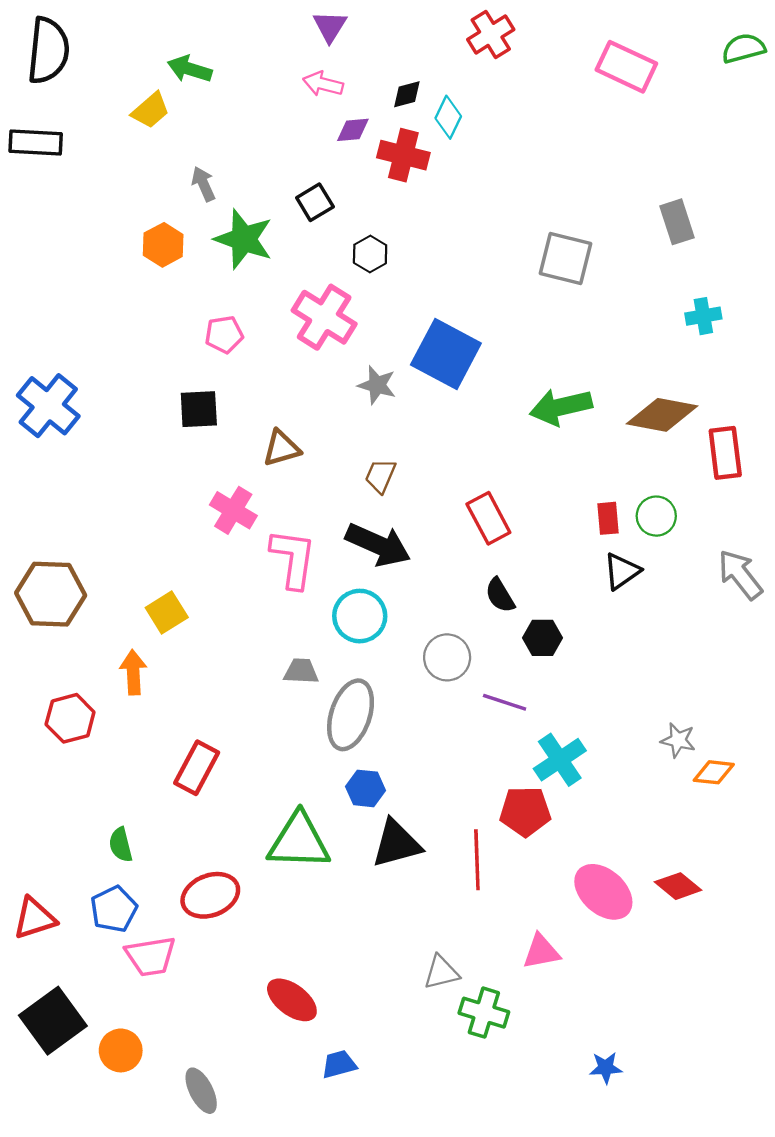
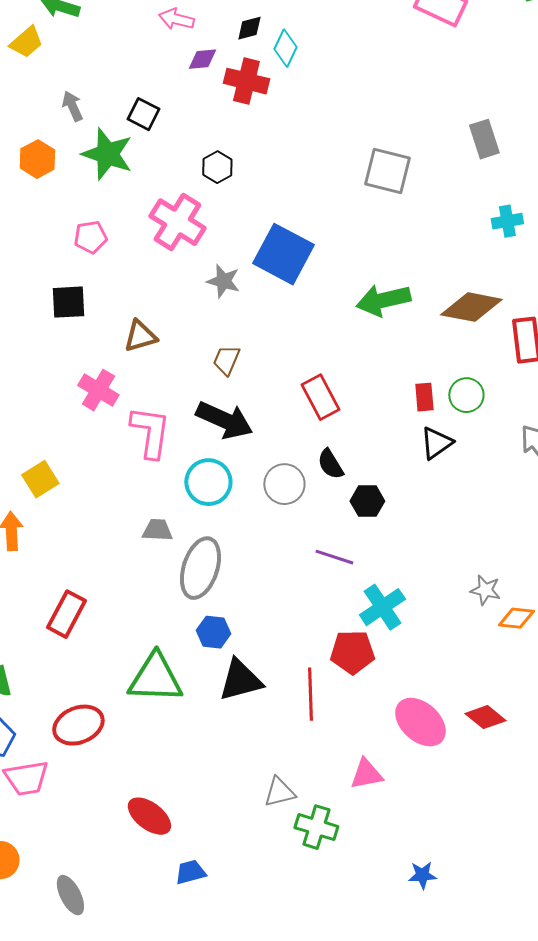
black square: (315, 202) -> (143, 114), moved, turned -32
gray circle: (447, 657) -> (284, 484), moved

